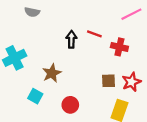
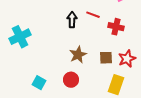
brown star: (52, 73) -> (78, 55), moved
cyan square: (35, 96) -> (39, 83), moved

